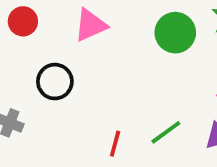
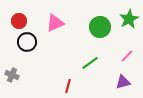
black circle: (55, 82) -> (27, 42), moved
green line: (166, 132) -> (90, 63), moved

